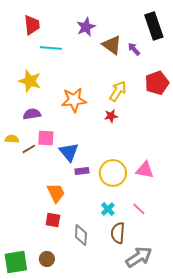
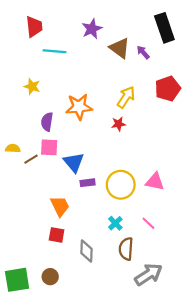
yellow star: (30, 81) -> (32, 87), size x0.7
purple semicircle: (32, 114) -> (47, 122), moved, turned -72

